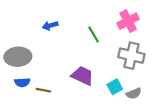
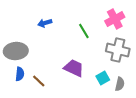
blue semicircle: (22, 82) -> (20, 74), turned -80
brown line: (43, 90) -> (39, 81), turned 32
gray semicircle: (134, 93) -> (120, 84), turned -56

